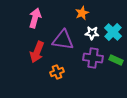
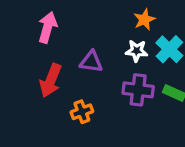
orange star: (82, 13) -> (144, 20), moved
purple triangle: (63, 40) -> (91, 62), size x0.7

